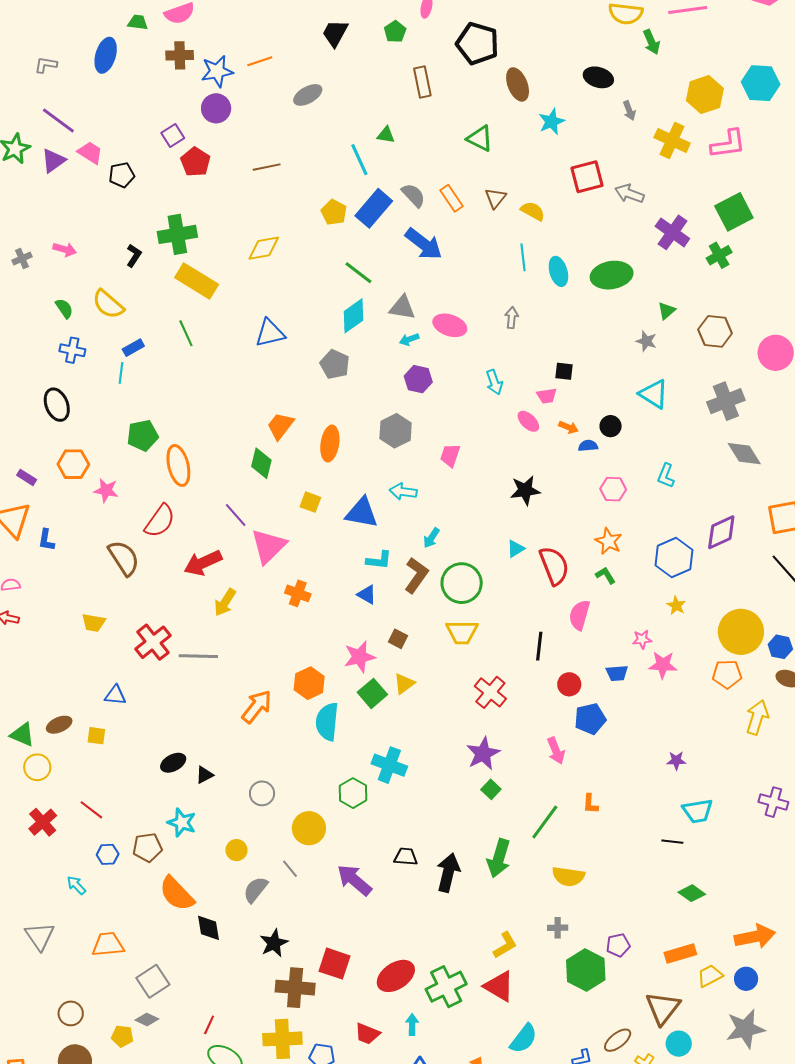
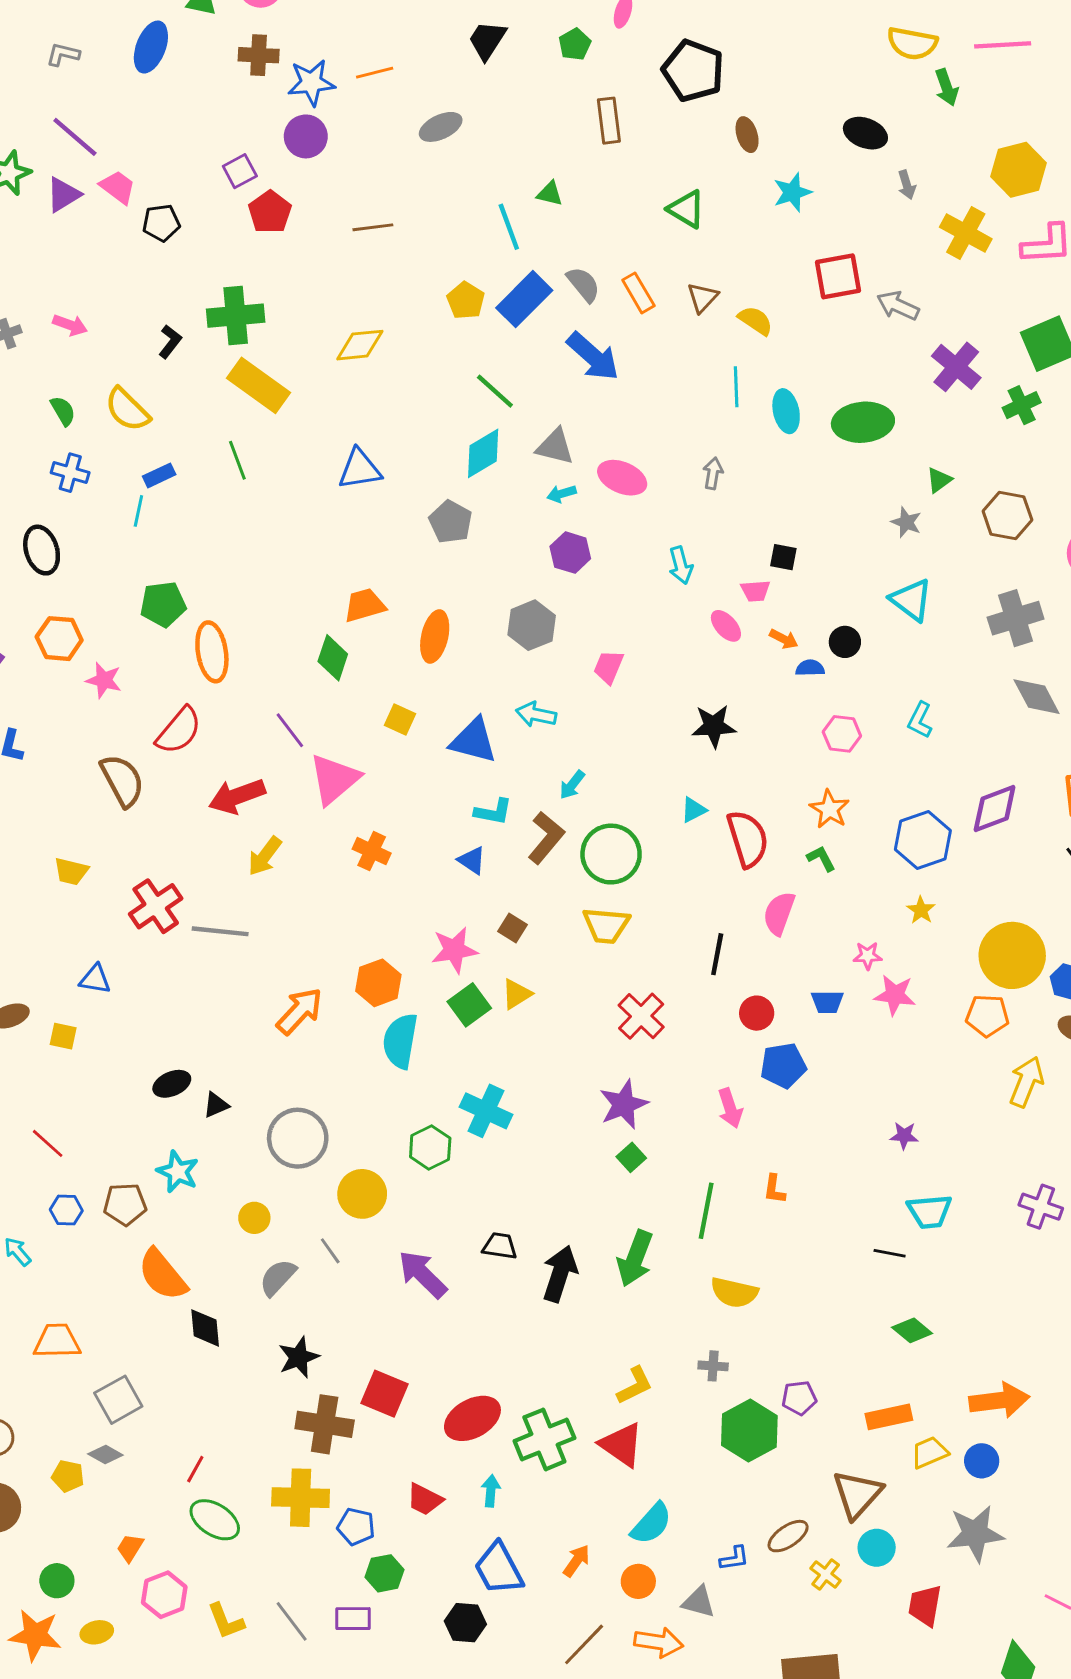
brown ellipse: (518, 84) -> (747, 135), size x0.7
orange trapezoid: (280, 426) -> (365, 605), turned 32
gray circle: (262, 793) -> (298, 1138), size x1.6
green line: (545, 822) -> (706, 1211), turned -30

